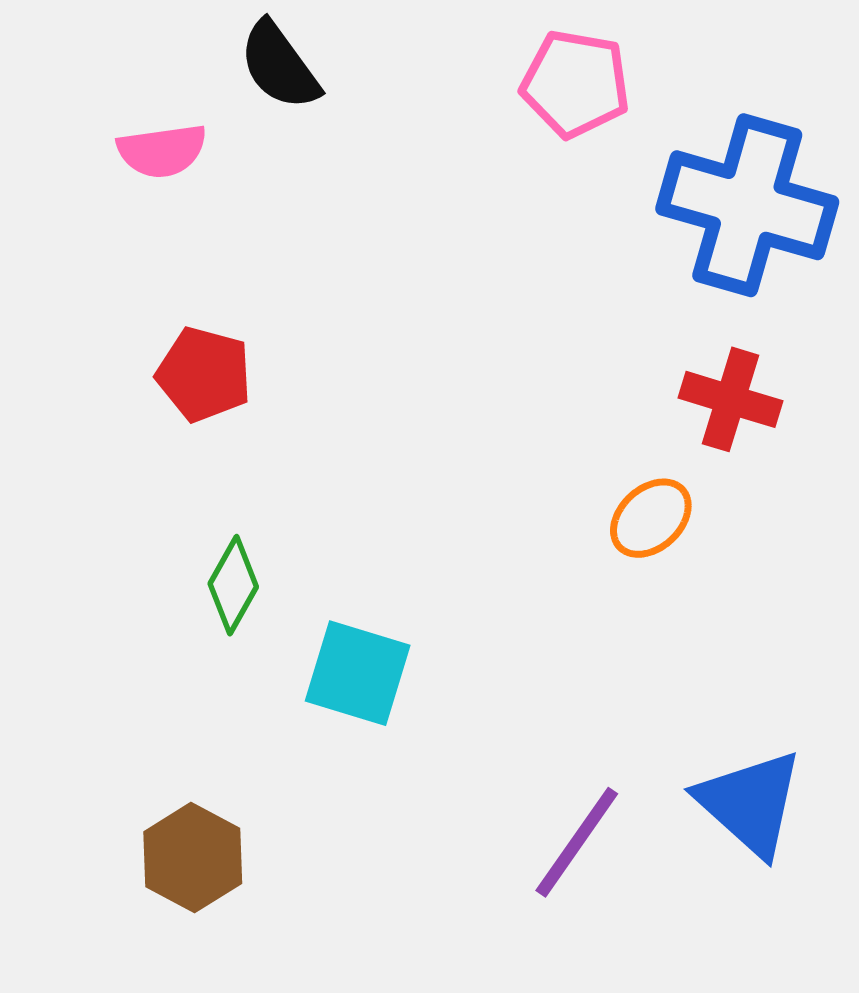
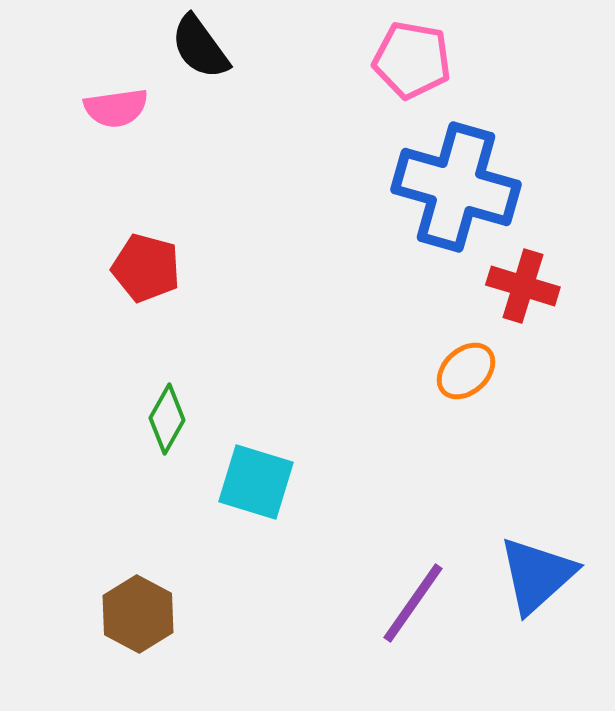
blue cross: (747, 205) -> (456, 187), moved
blue triangle: (750, 803) -> (537, 575), turned 36

